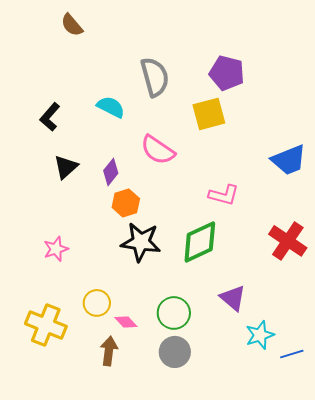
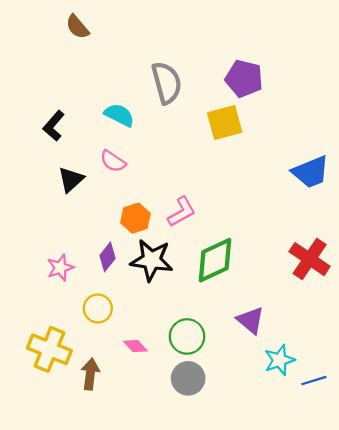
pink semicircle: (158, 150) -> (113, 161), moved, size x0.7
purple diamond: (111, 172) -> (107, 257), moved
pink L-shape: (224, 195) -> (182, 212), moved, turned -44
yellow circle: (97, 303) -> (98, 308), moved
brown arrow: (109, 351) -> (90, 374), moved

